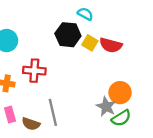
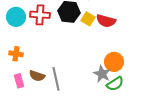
red cross: (34, 71) -> (40, 15), moved
brown semicircle: (31, 124) -> (37, 76), moved

